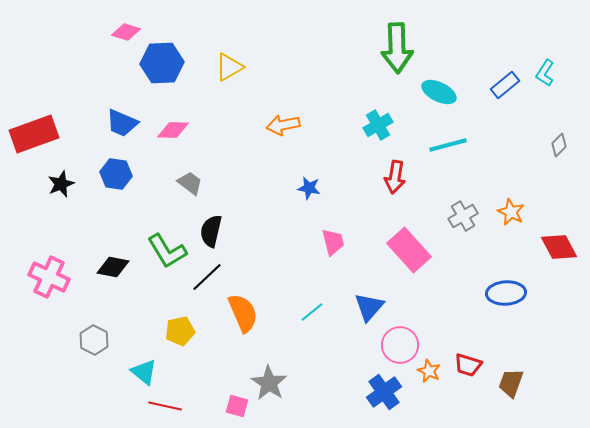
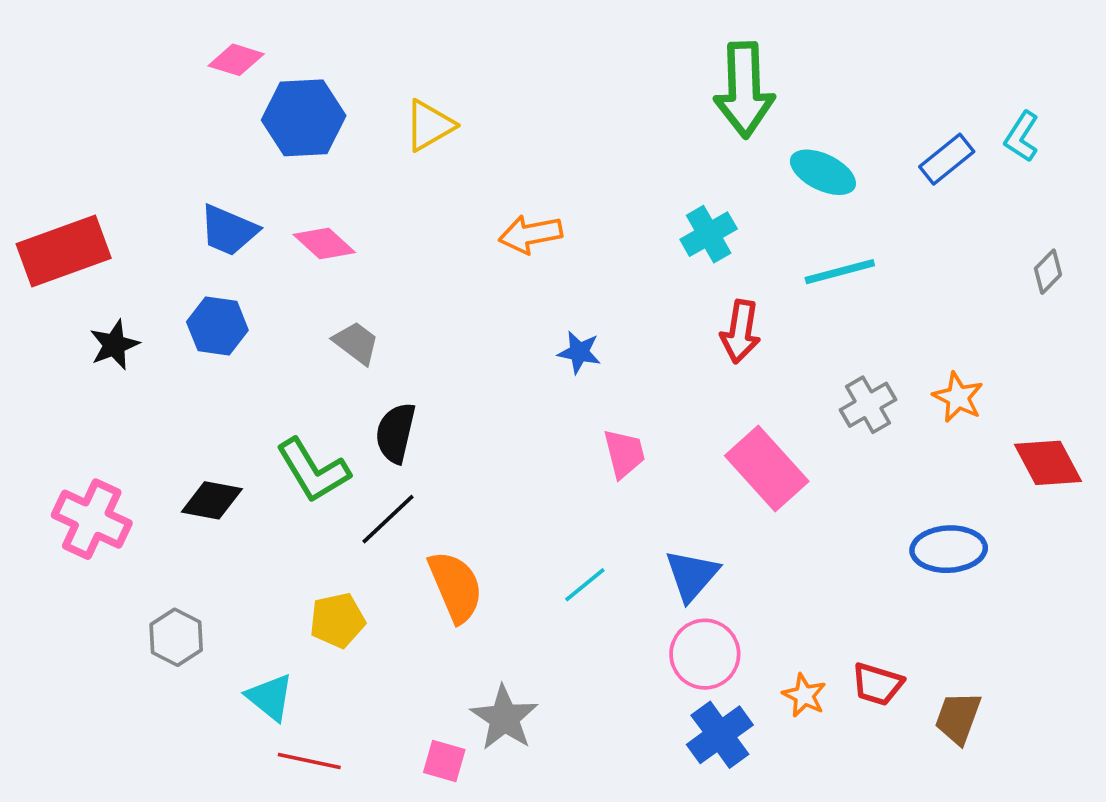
pink diamond: (173, 130) -> (324, 244), turned 40
pink circle: (400, 345) -> (705, 654), moved

